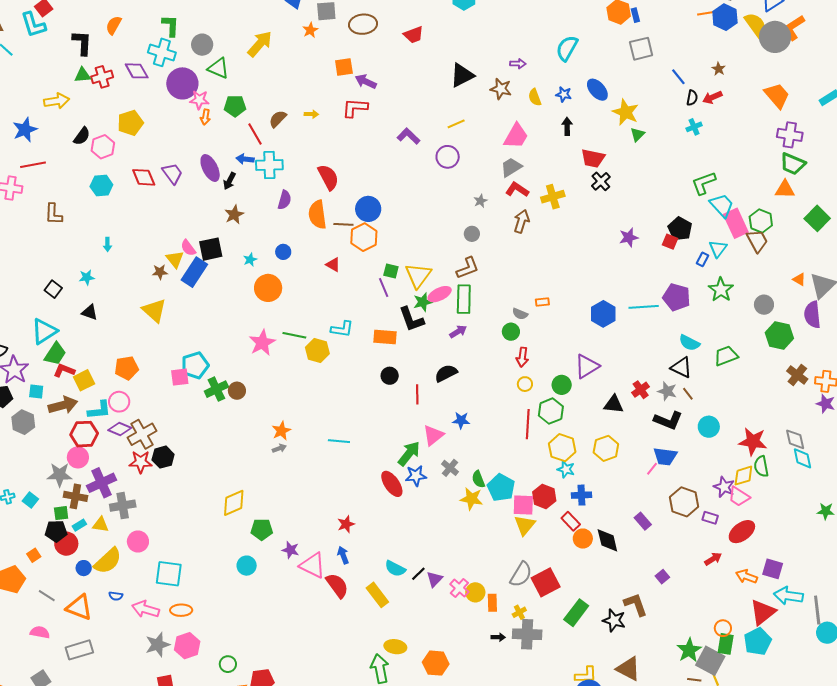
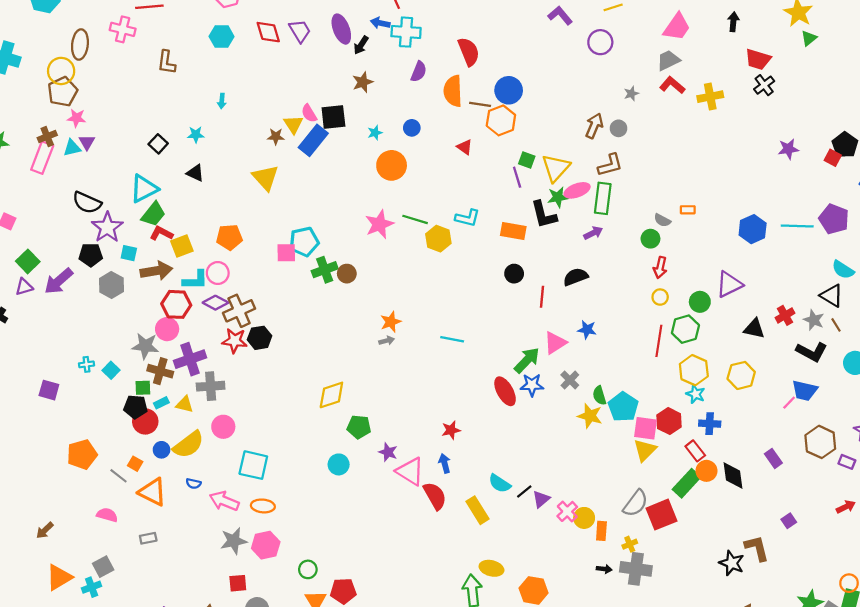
brown arrow: (521, 221) -> (594, 126), moved
orange square: (34, 555) -> (135, 464), moved, turned -32
green rectangle: (576, 613) -> (687, 483), moved
gray rectangle: (79, 650) -> (148, 538), size x0.6

